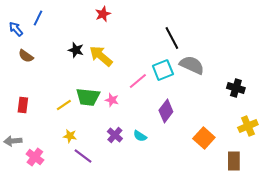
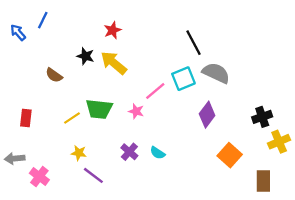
red star: (103, 14) -> (113, 30), moved
brown semicircle: (26, 56) -> (54, 75), moved
black cross: (236, 88) -> (262, 117), moved, turned -36
pink star: (112, 100) -> (136, 111), moved
purple diamond: (166, 111) -> (207, 115), moved

